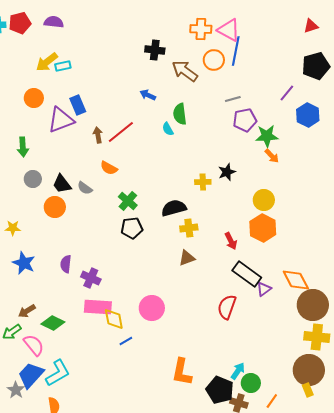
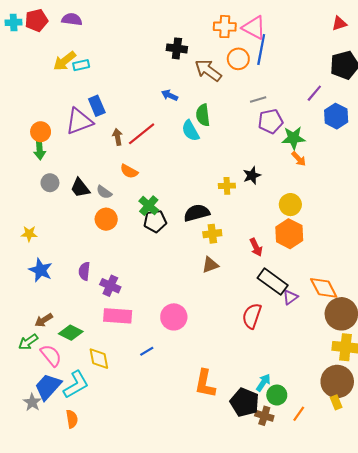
orange circle: (34, 98) -> (41, 132), moved
cyan semicircle: (168, 129) -> (190, 131), size x1.5
orange circle: (55, 207) -> (106, 219), moved
black pentagon: (132, 228) -> (155, 221), moved
yellow diamond: (114, 319) -> (99, 359), moved

